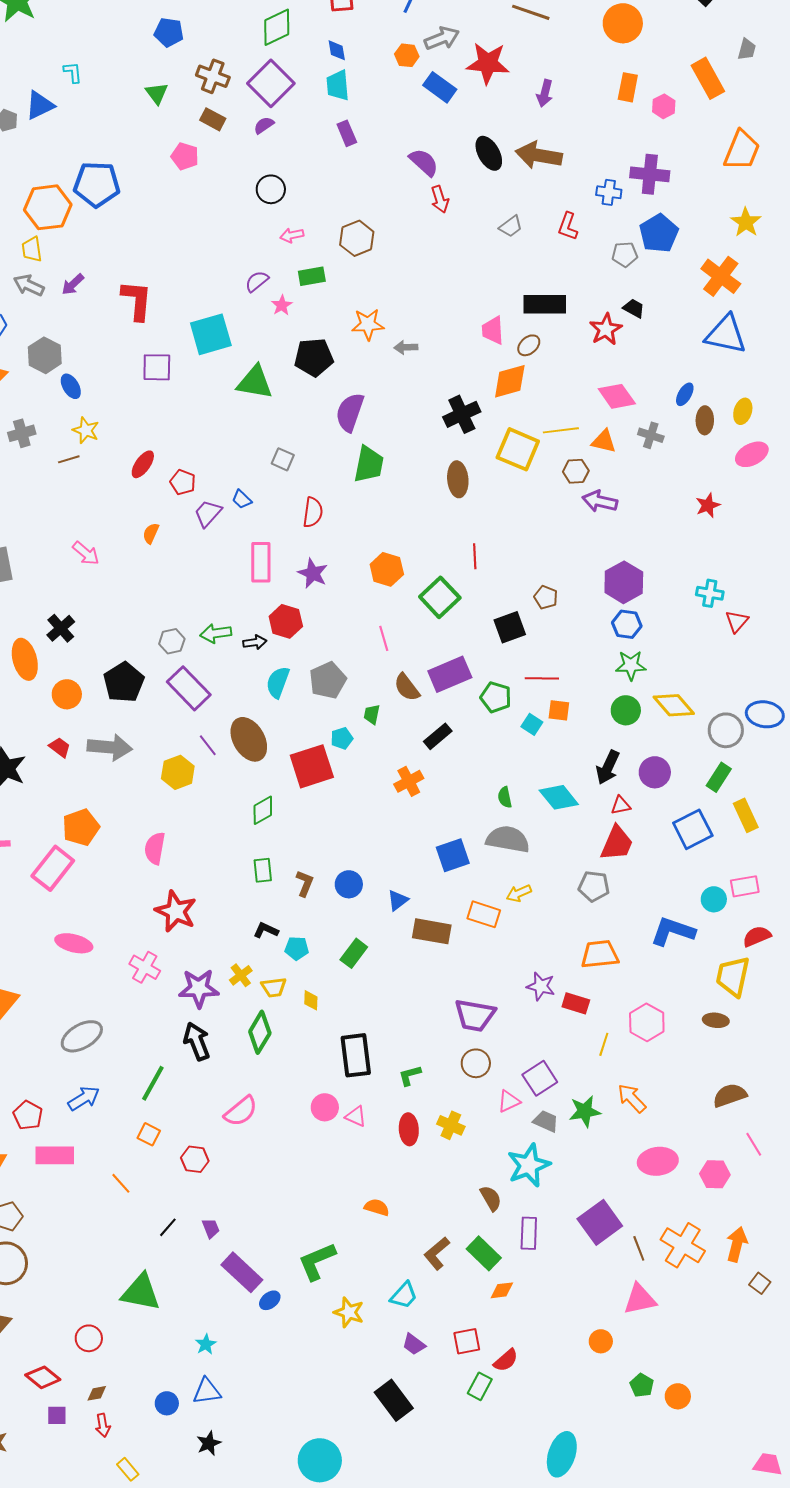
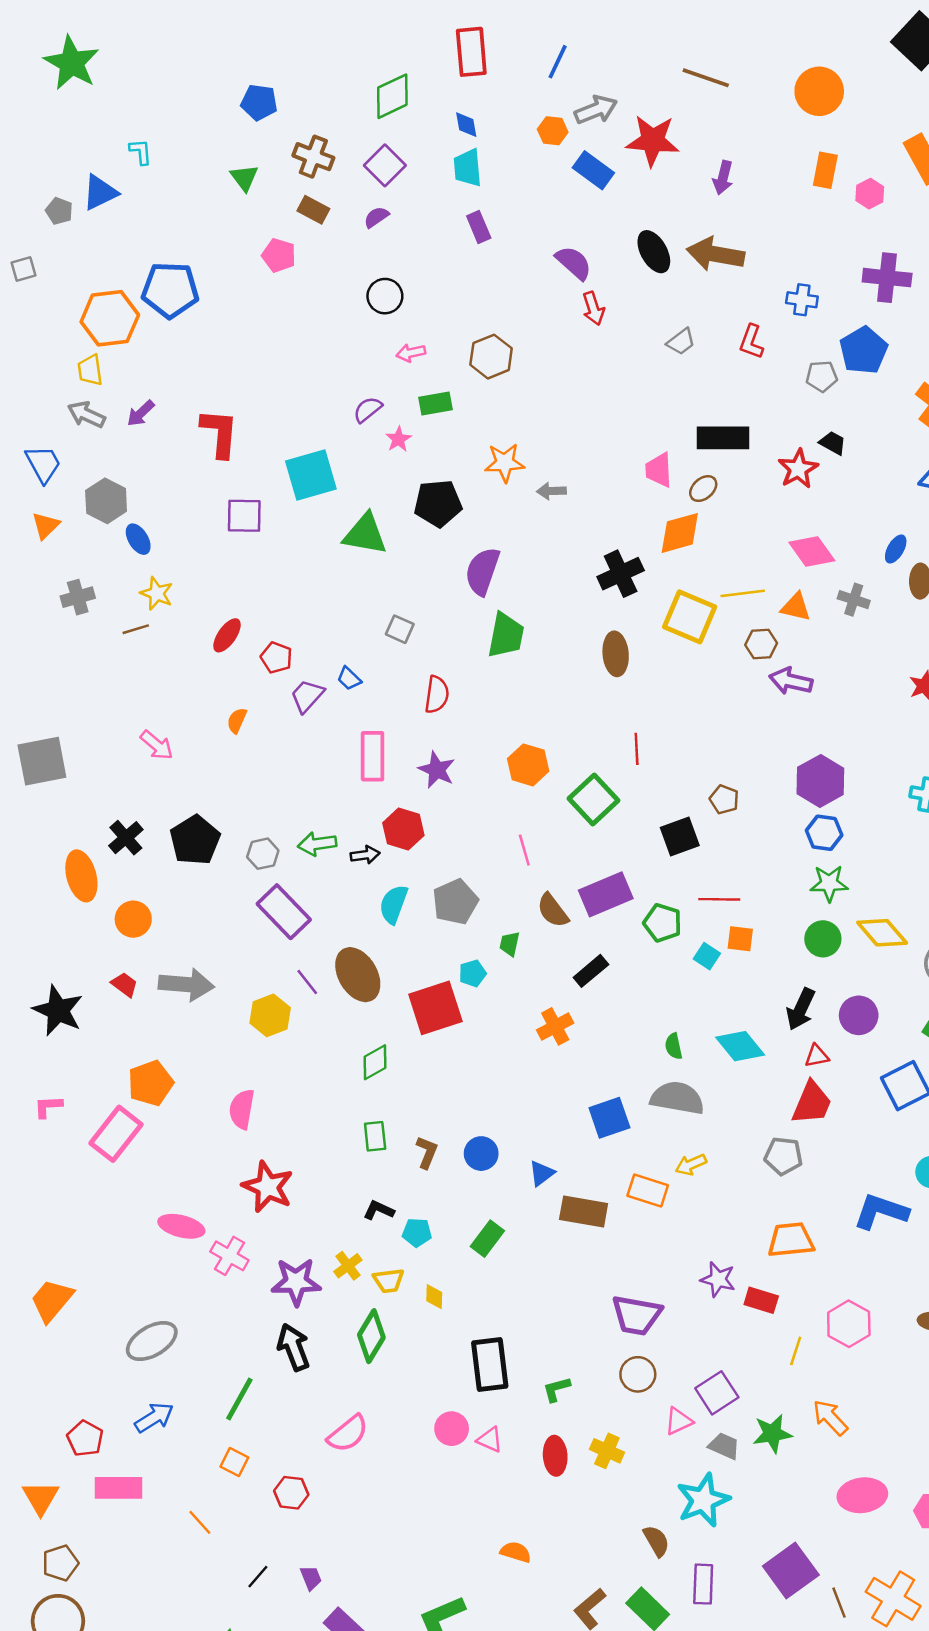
purple square: (271, 83) -> (385, 165), size x0.7
purple cross: (650, 174) -> (887, 278), moved
black pentagon: (124, 682) -> (195, 840), moved
pink ellipse: (74, 943) -> (181, 1226), moved

